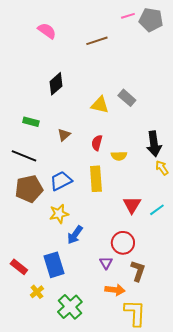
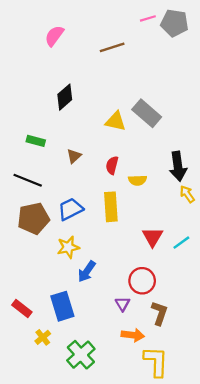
pink semicircle: (47, 31) -> (54, 36), turned -90
gray rectangle: (127, 98) -> (147, 113), size x1.4

